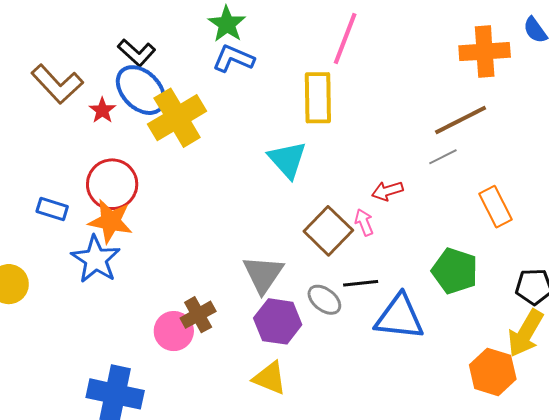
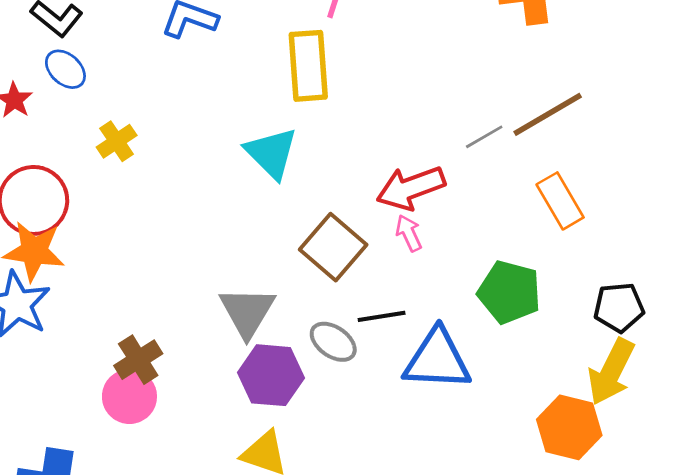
blue ellipse: (141, 90) -> (65, 69), size x0.6
yellow cross: (177, 118) -> (117, 141), moved, size x0.5
brown line: (461, 120) -> (548, 114), moved
red arrow: (387, 191) -> (411, 188), size x1.6
pink arrow: (364, 222) -> (409, 233), moved
brown cross: (198, 315) -> (138, 360), moved

